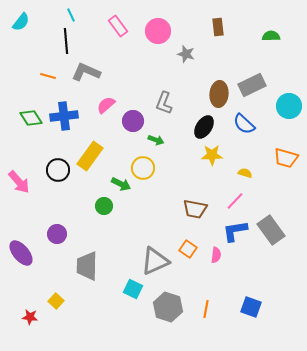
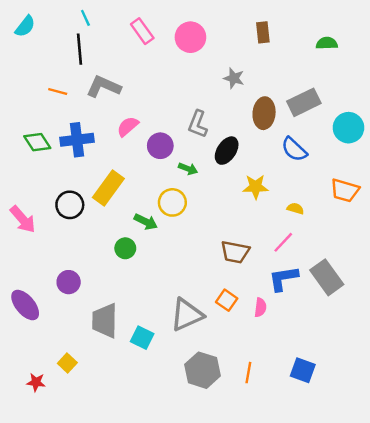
gray star: (186, 54) -> (234, 78), moved
black ellipse: (204, 127) -> (227, 151), moved
cyan square: (133, 289) -> (142, 338), moved

